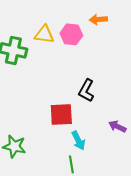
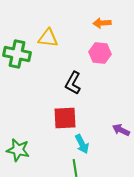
pink hexagon: (71, 34) -> (100, 53), moved
black L-shape: (86, 90) -> (73, 83), moved

